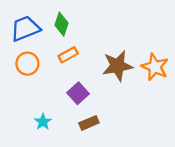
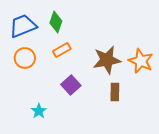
brown rectangle: (89, 123) -> (115, 92), moved, turned -66

